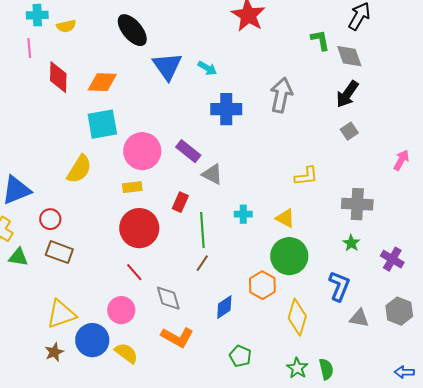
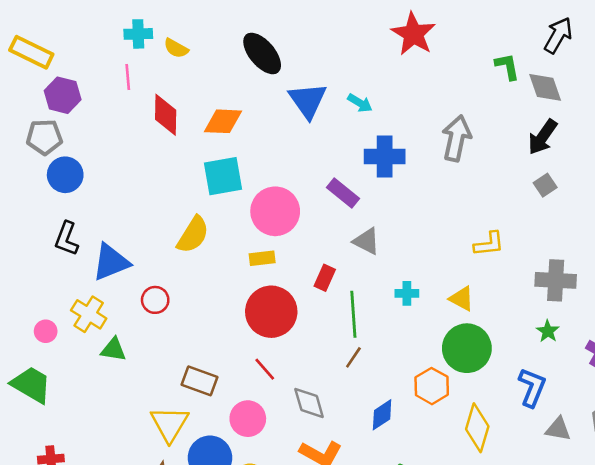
yellow semicircle: (66, 26) -> (176, 48), turned 42
purple rectangle: (188, 151) -> (343, 193), moved
brown rectangle: (59, 252) -> (200, 381), moved
yellow triangle: (61, 314) -> (170, 424), turned -40

